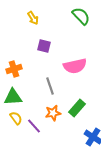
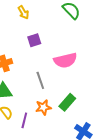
purple square: (44, 46) -> (34, 40), turned -32
purple line: (34, 126) -> (24, 120), turned 56

